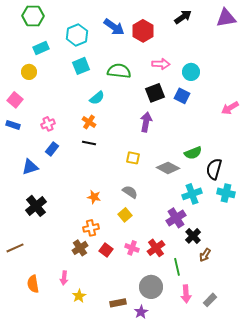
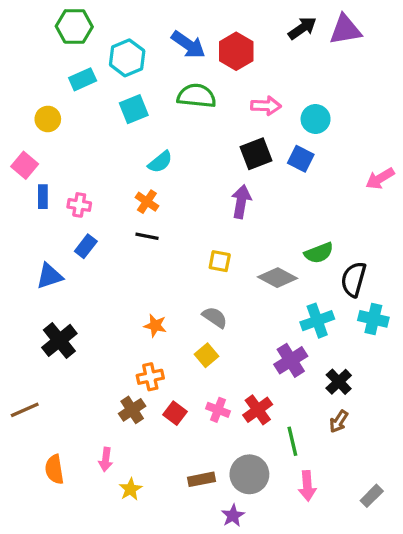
green hexagon: (33, 16) -> (74, 26), moved
purple triangle: (226, 18) -> (345, 30), moved
cyan rectangle: (41, 48) -> (83, 79), moved
green semicircle: (119, 71) -> (197, 96), moved
pink cross: (48, 124) -> (79, 205), turned 32
blue rectangle: (13, 125) -> (43, 197), moved, turned 72
black cross: (193, 236) -> (339, 382), moved
gray rectangle: (210, 300) -> (372, 496), moved
brown rectangle: (118, 303) -> (202, 479), moved

